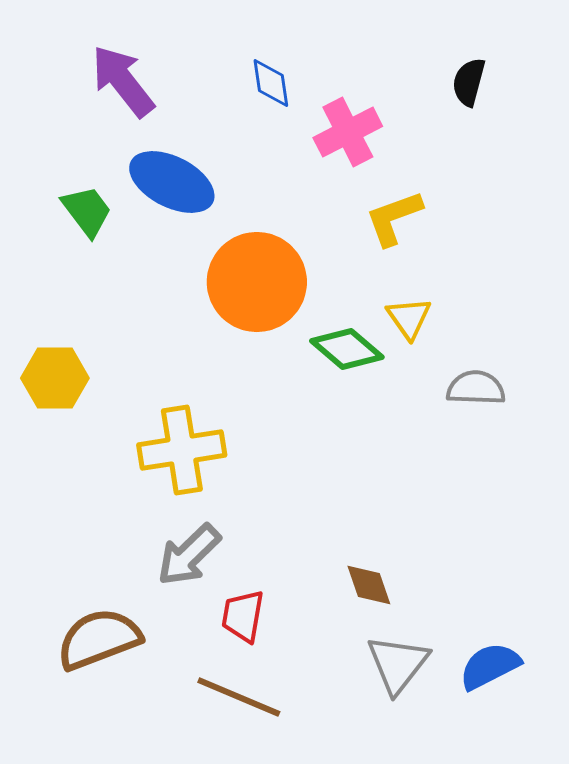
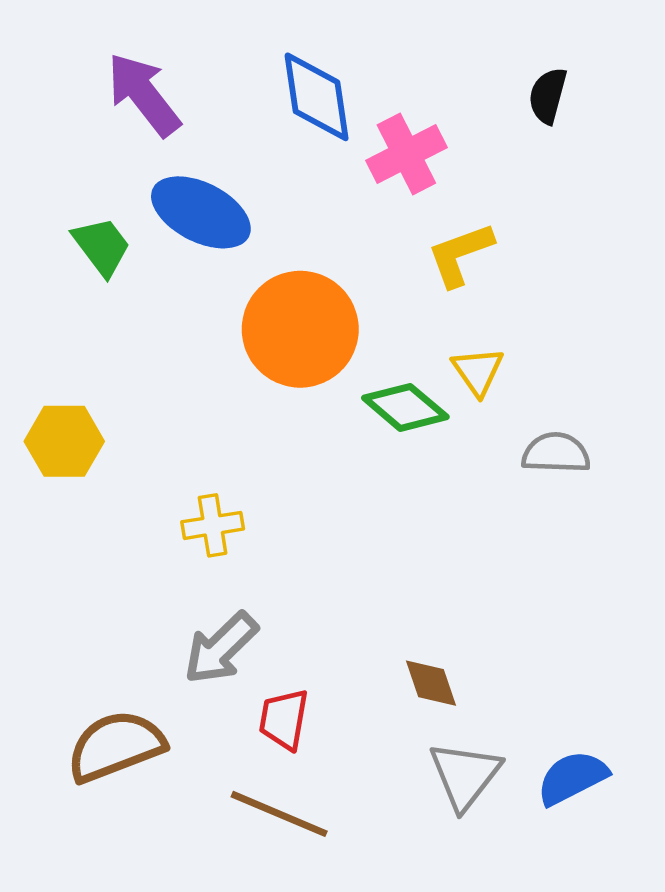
blue diamond: (271, 83) -> (317, 97), size x1.6
yellow cross: (182, 450) -> (213, 525), size x0.6

